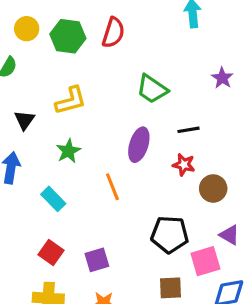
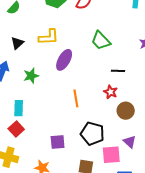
purple ellipse: (139, 145) -> (64, 60), moved
green star: (68, 151) -> (31, 76), moved
orange line: (112, 187) -> (76, 98), moved
cyan rectangle: (53, 199) -> (19, 108), moved, turned 35
purple square: (97, 260) -> (58, 142), moved

